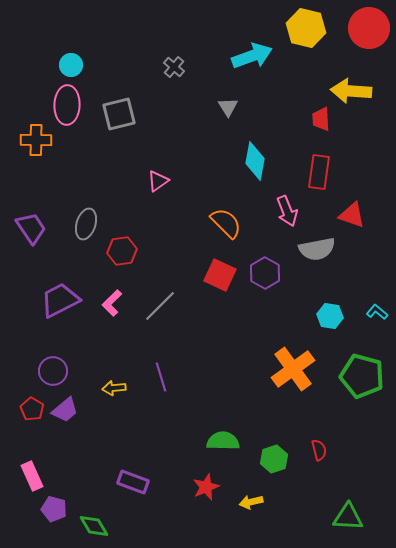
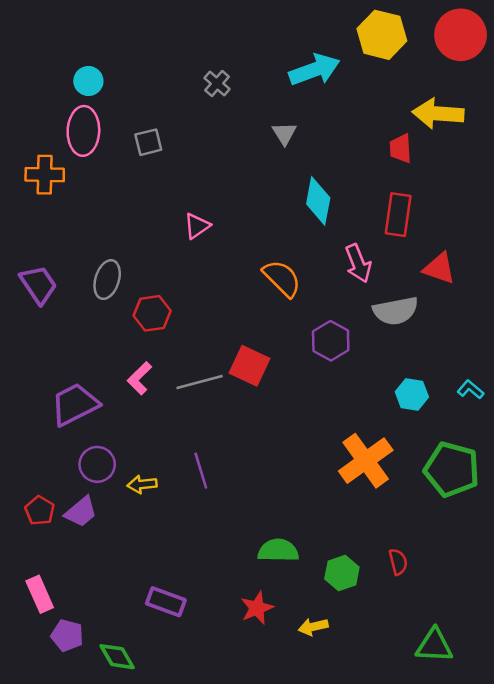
gray square: (119, 114) -> (148, 142), size x0.7
red square: (220, 275) -> (249, 366), moved
purple trapezoid: (60, 300) -> (75, 404), moved
gray line: (160, 306) -> (200, 382), turned 30
purple circle: (53, 371) -> (97, 464), moved

